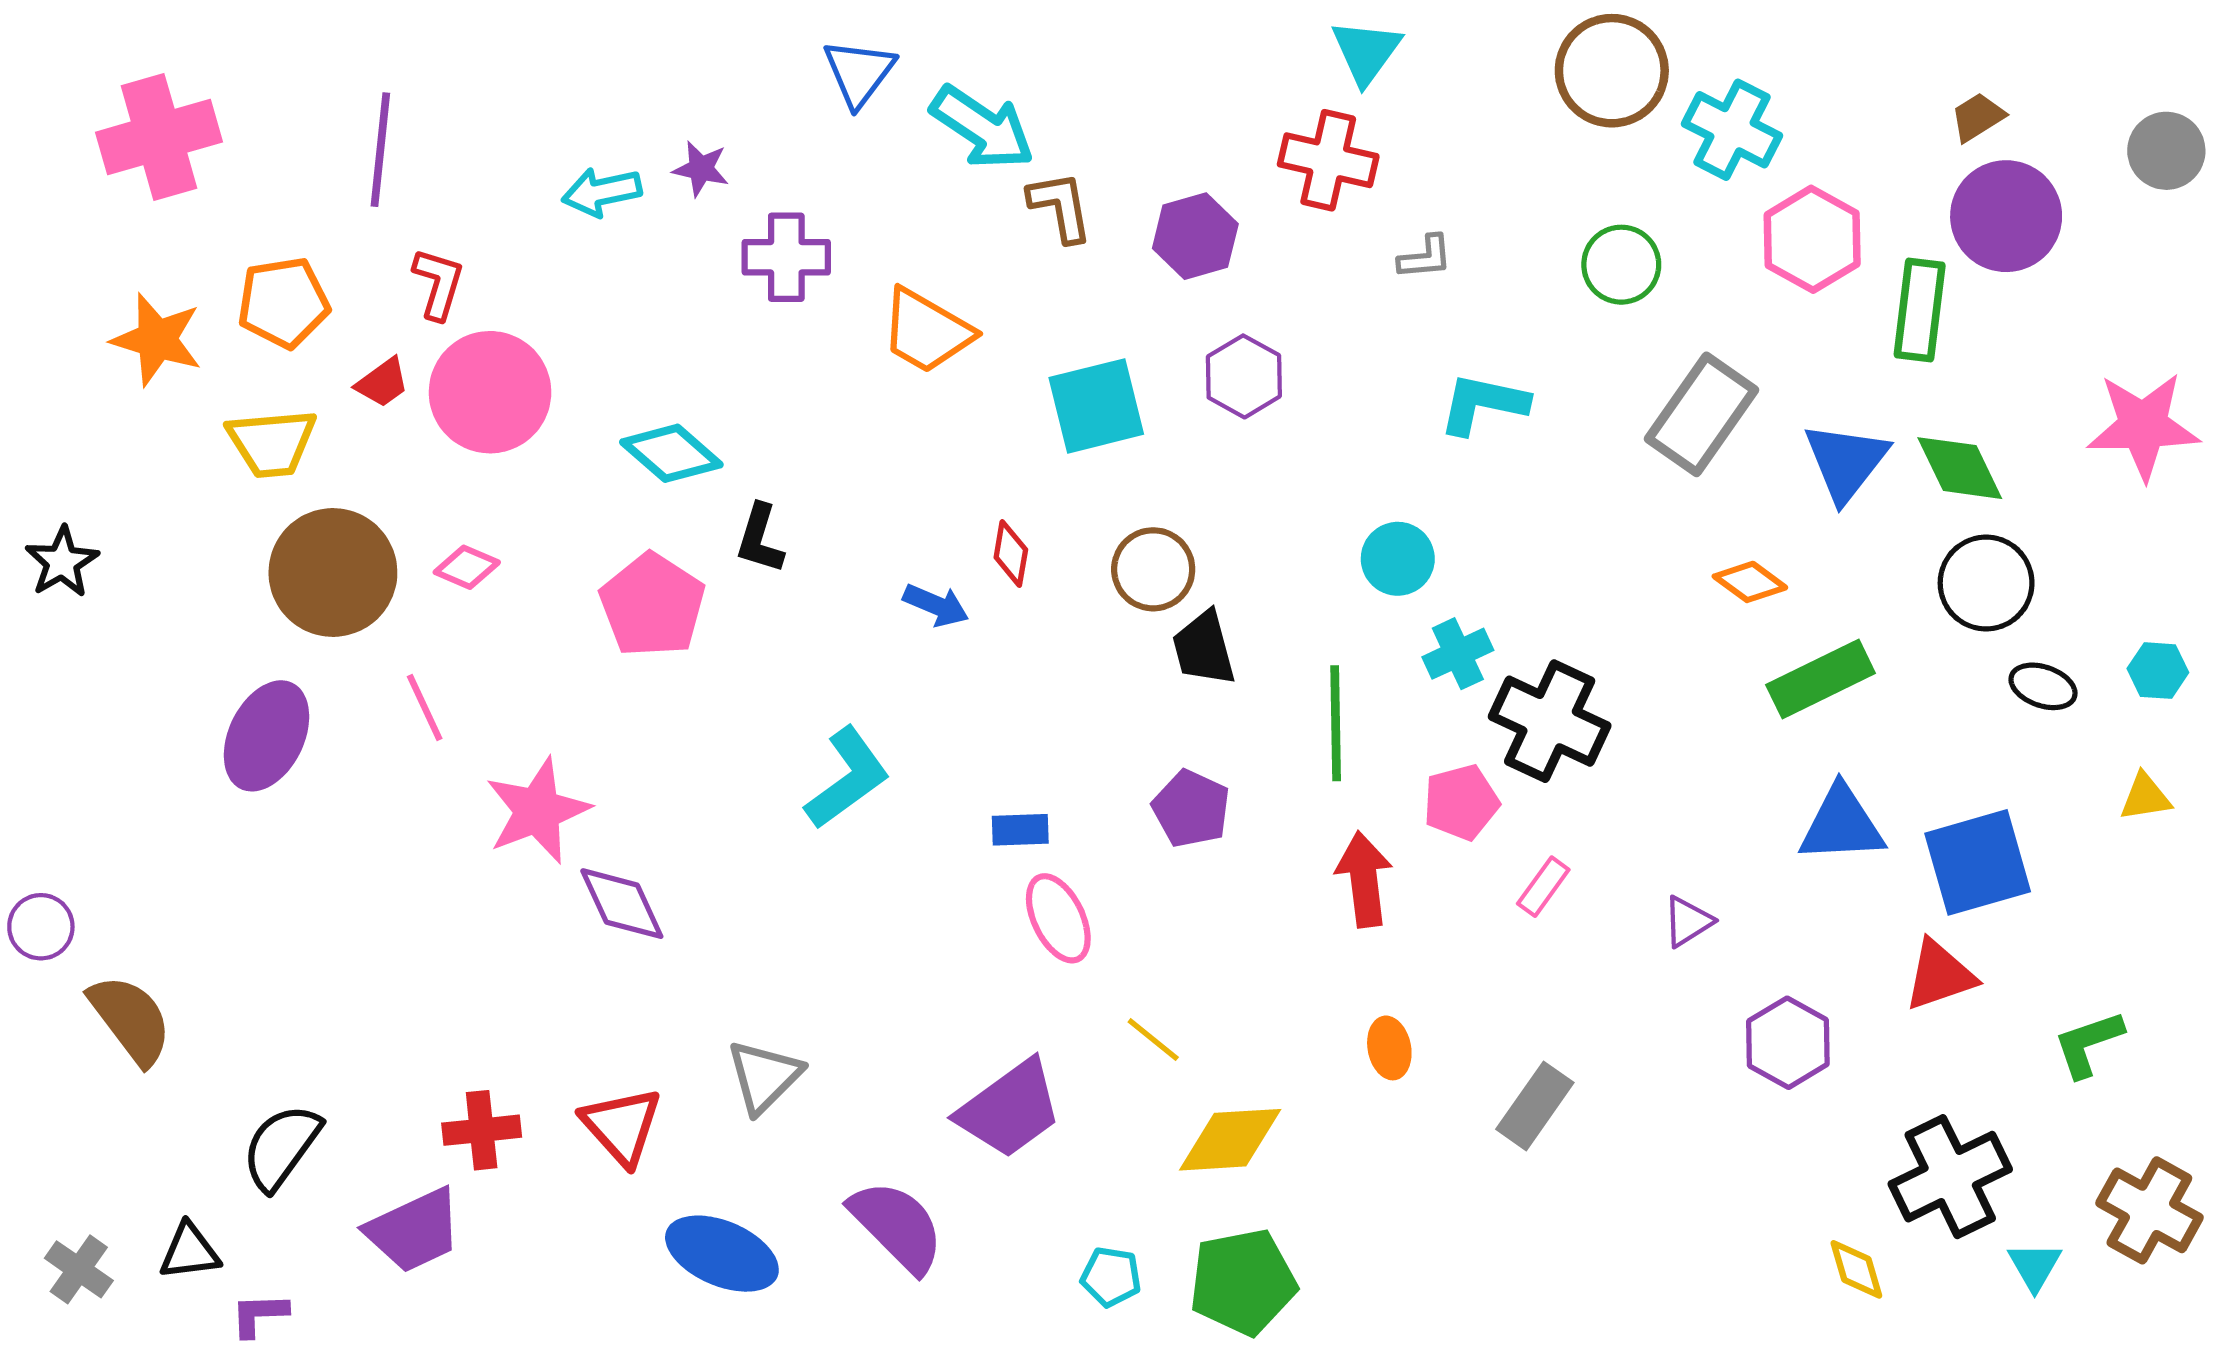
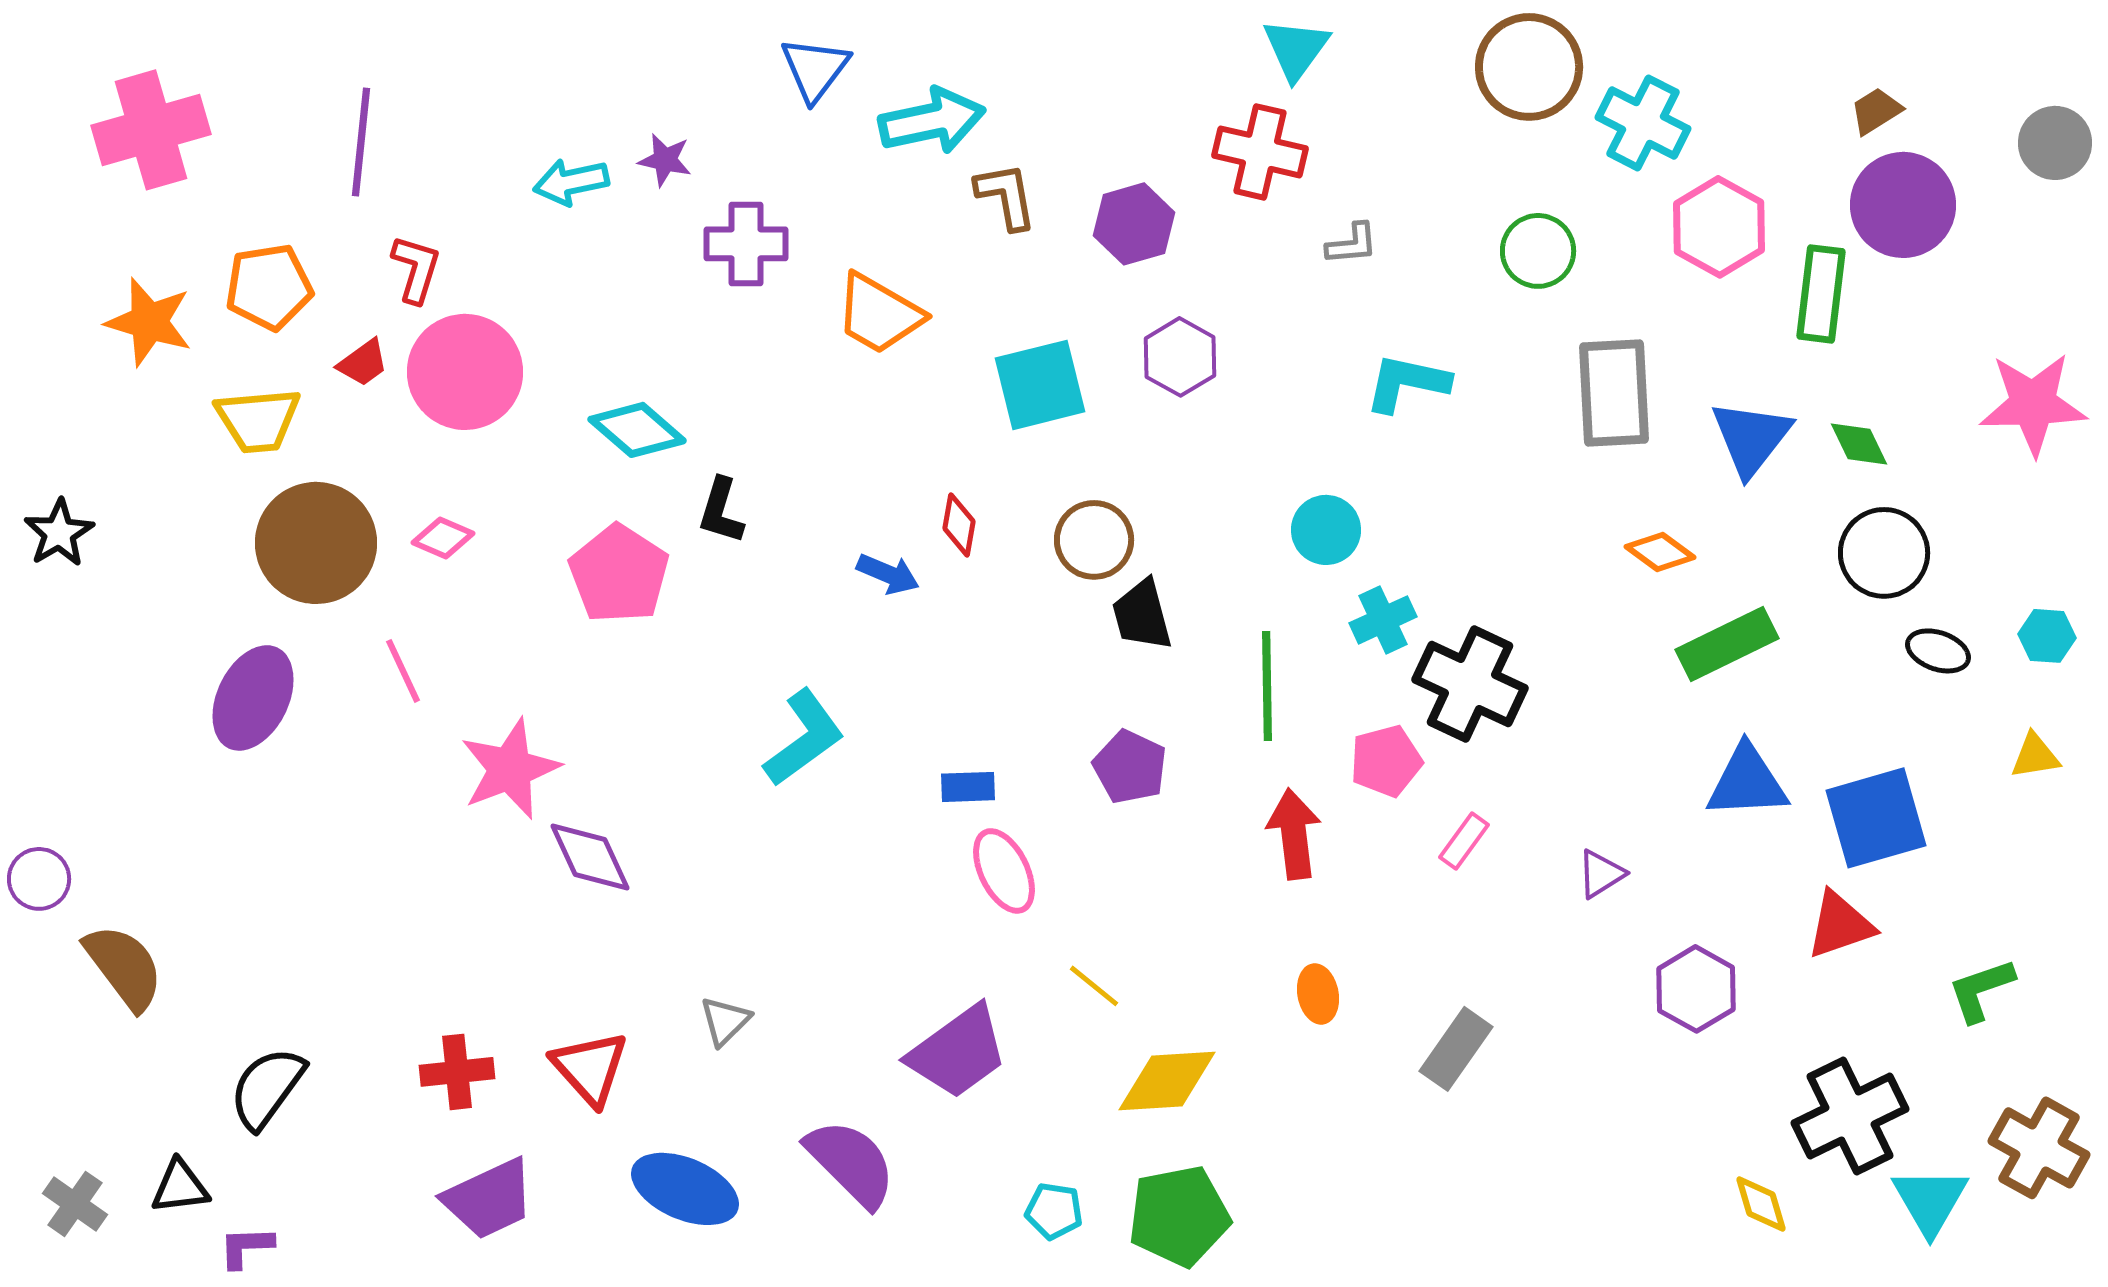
cyan arrow: (982, 128) -> (932, 121), turned -46
gray rectangle: (1701, 414) -> (1614, 393), turned -38
green diamond: (1960, 468) -> (1859, 444), size x0.7
gray triangle: (764, 1076) -> (725, 1021), size x0.7
purple trapezoid: (414, 1230) -> (489, 1199), moved
cyan triangle: (2035, 1266) -> (1930, 1201), size x1.5

